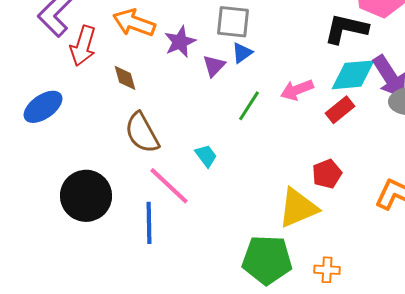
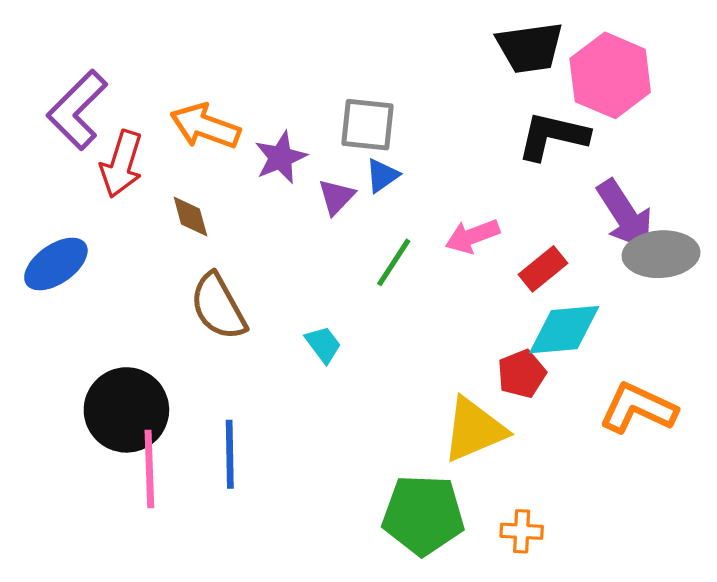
cyan diamond: (353, 75) -> (564, 330), moved
pink line: (169, 186) -> (149, 469), moved, turned 45

